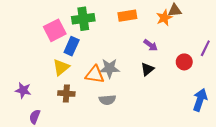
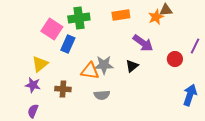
pink square: (55, 30) -> (52, 29), turned -30
purple arrow: (151, 45) -> (143, 43), size x1.5
yellow triangle: (61, 67) -> (40, 64), moved
black triangle: (147, 69) -> (132, 66), moved
purple star: (23, 90) -> (33, 85), moved

